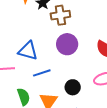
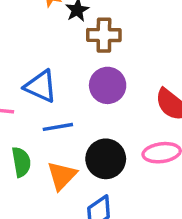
black circle: (73, 87) -> (106, 159), size x1.5

